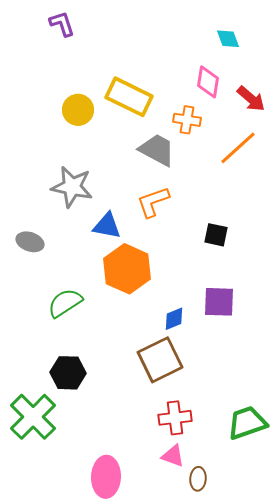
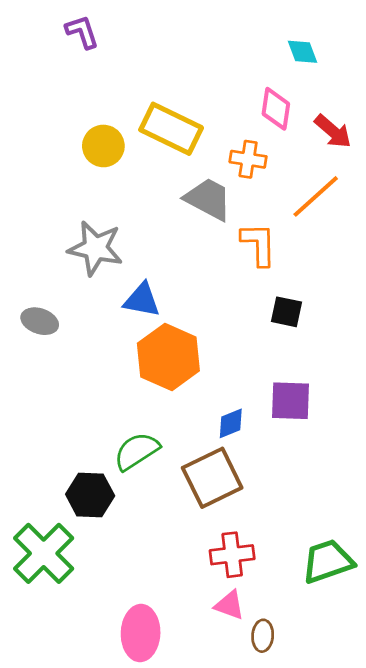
orange L-shape: (153, 202) -> (259, 244), moved, turned 108
green semicircle: (65, 303) -> (137, 451), moved

